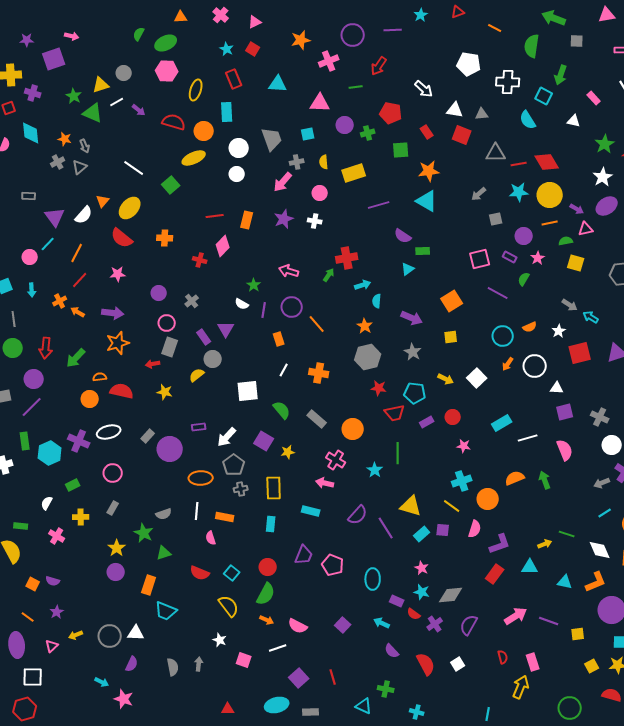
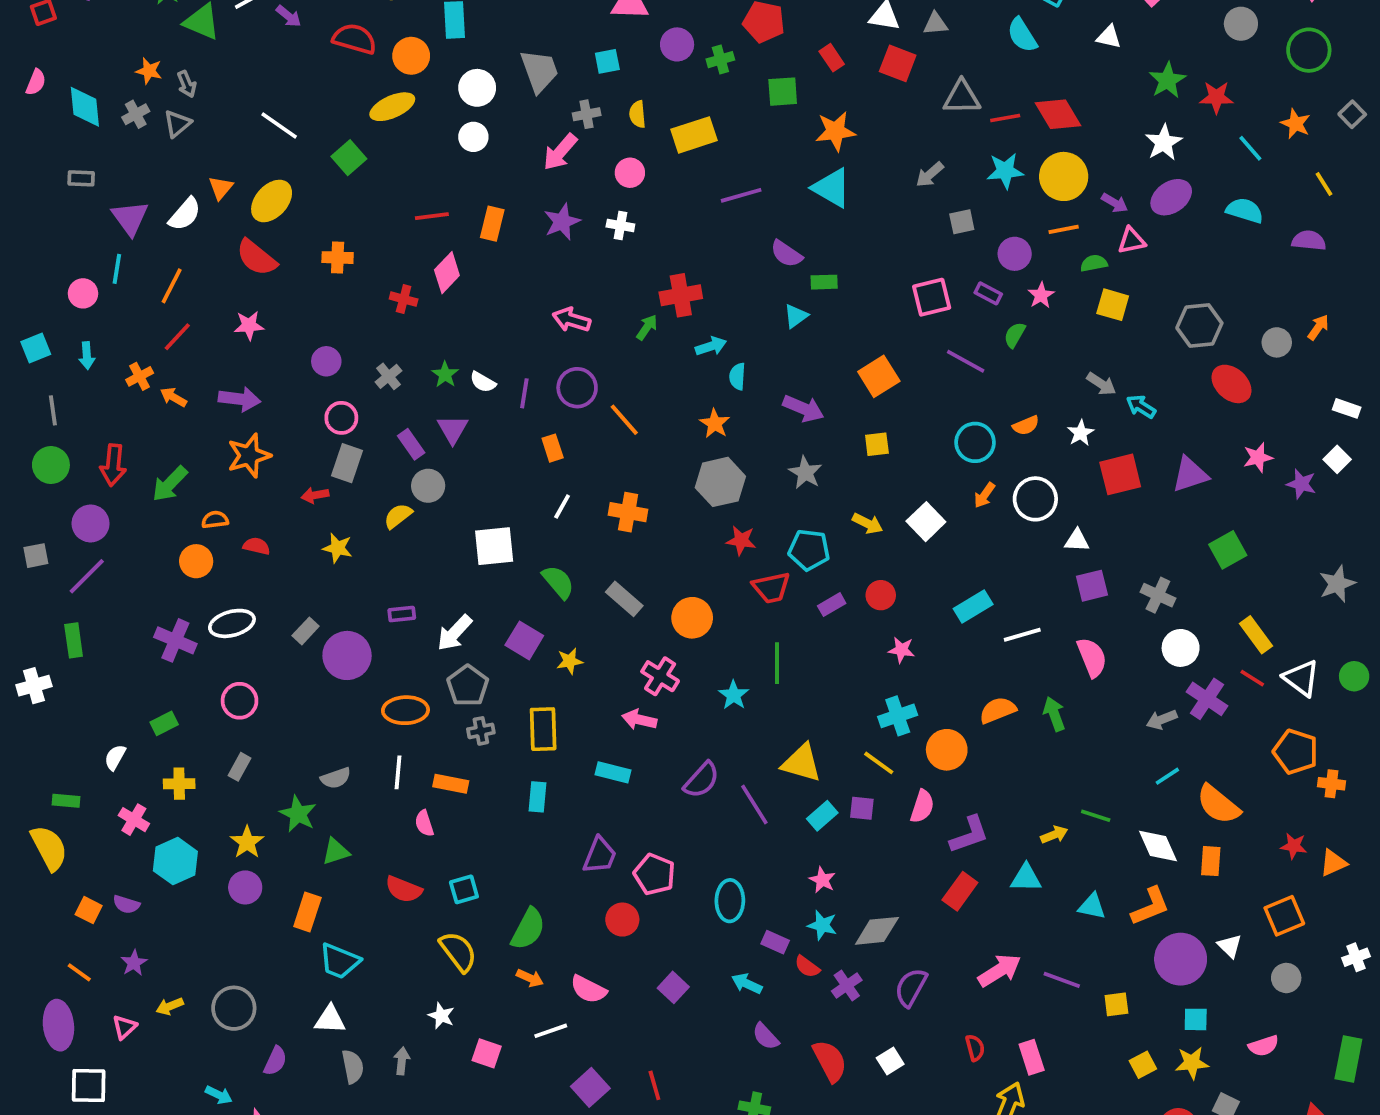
cyan diamond: (31, 133) -> (85, 107), moved
cyan line: (48, 244) -> (117, 269), turned -35
green star: (254, 285) -> (445, 374), moved
red semicircle: (122, 391) -> (256, 546), size x0.6
cyan hexagon: (50, 453) -> (175, 861), moved
red circle: (268, 567) -> (622, 920), moved
cyan square: (232, 573) -> (464, 889), turned 35
white triangle: (136, 633) -> (330, 1019), moved

